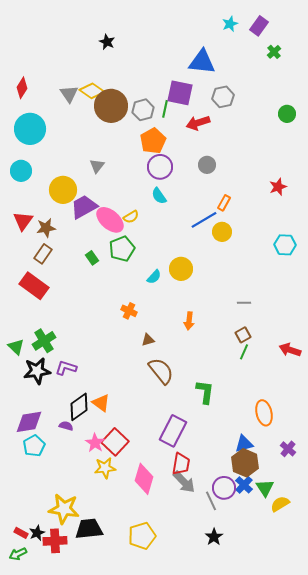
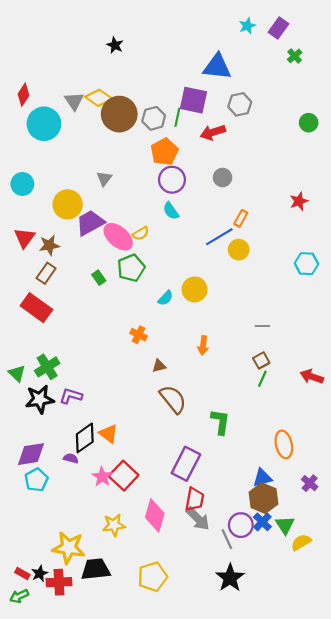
cyan circle: (30, 129) -> (44, 124), moved
yellow star: (105, 468) -> (114, 525), moved
black star: (214, 537) -> (230, 578), size x1.5

